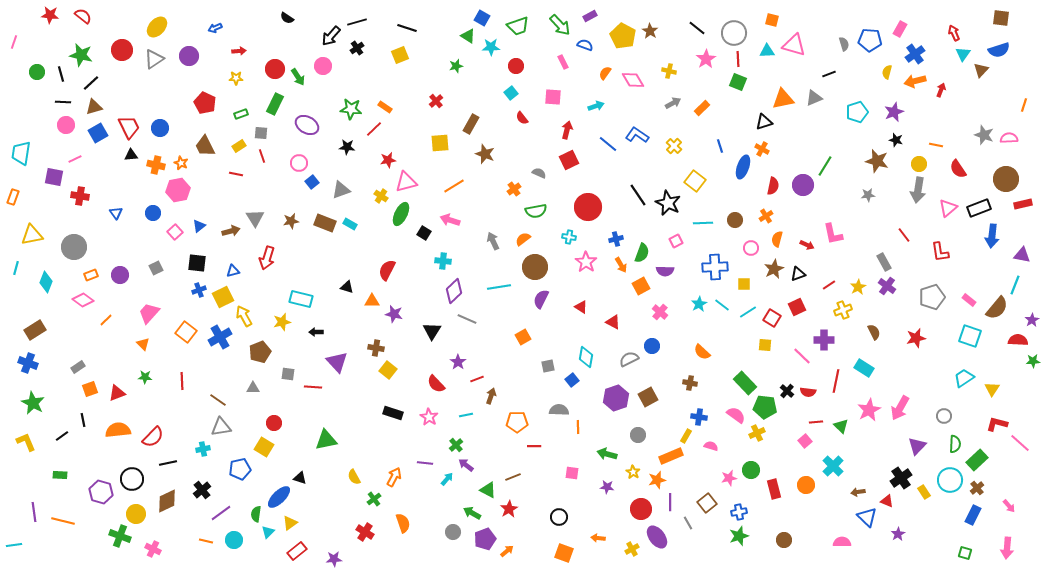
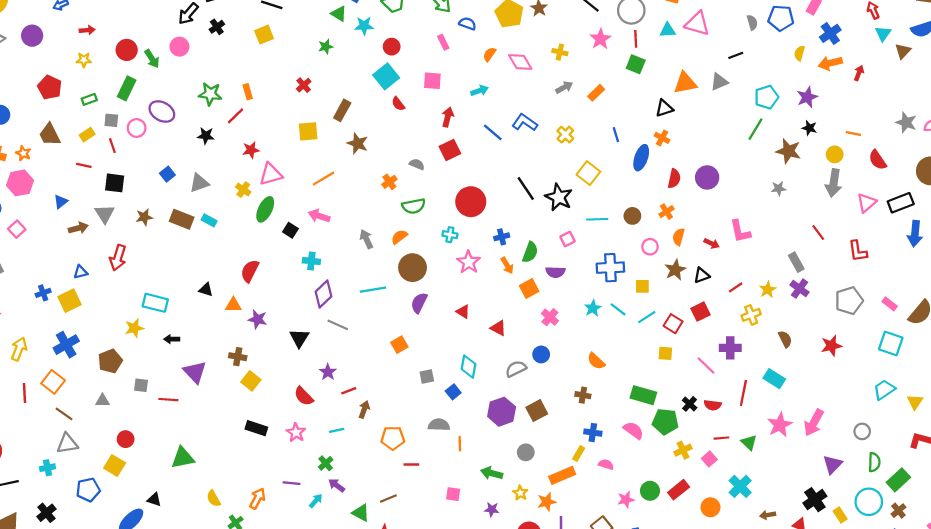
cyan square: (511, 93) -> (386, 76), size x1.6
orange rectangle: (385, 107) -> (248, 92), turned 40
pink circle: (299, 163) -> (137, 128), moved
green line: (825, 166) -> (756, 129), moved
blue triangle: (199, 226) -> (61, 202), moved
black square: (197, 263) -> (115, 183), moved
yellow arrow: (244, 316) -> (19, 349), moved, turned 50
orange square: (186, 332) -> (53, 382), moved
green rectangle: (745, 383) -> (643, 395), turned -30
yellow cross: (757, 433) -> (683, 450), moved
red rectangle: (774, 489) -> (679, 490), moved, turned 66

